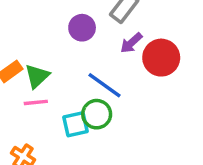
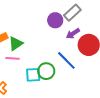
purple circle: (82, 28) -> (55, 20), moved
blue line: (105, 85) -> (66, 60), moved

